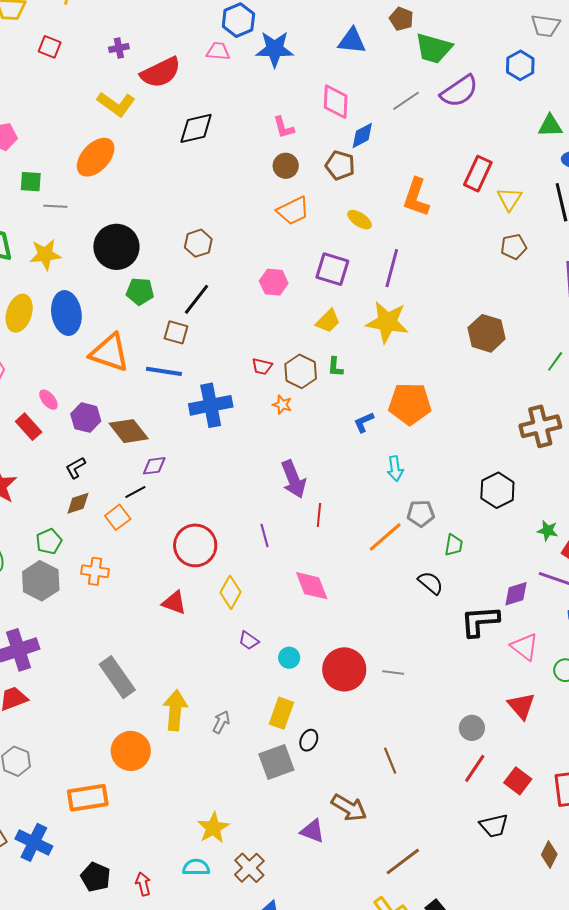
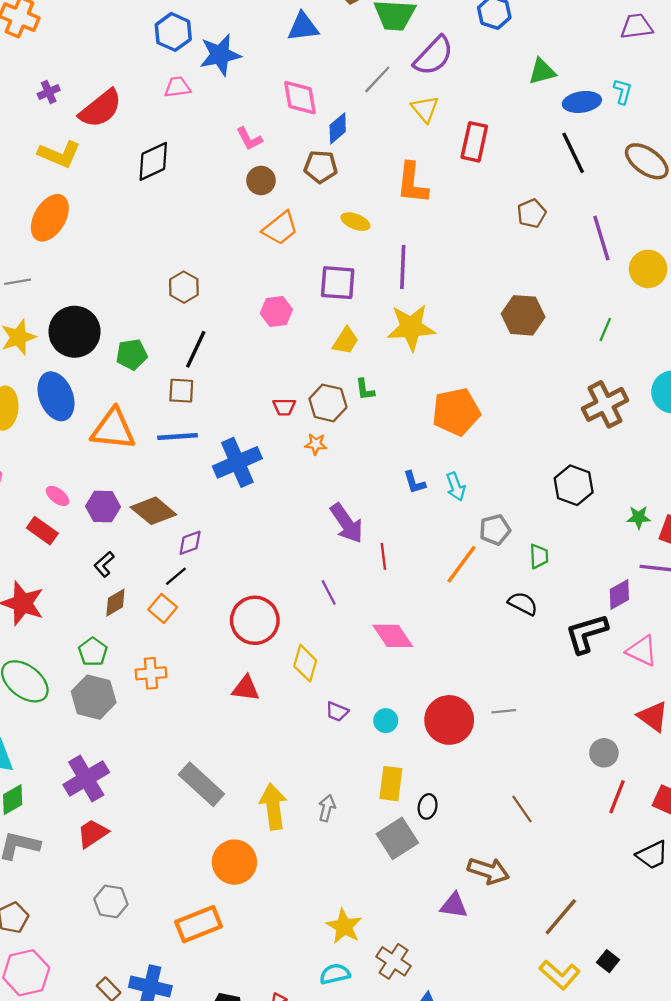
pink trapezoid: (218, 51) -> (177, 87), moved
yellow triangle: (509, 199) -> (425, 109), moved
black circle: (116, 247) -> (75, 332), moved
blue L-shape: (364, 422) -> (414, 482), moved, turned -70

